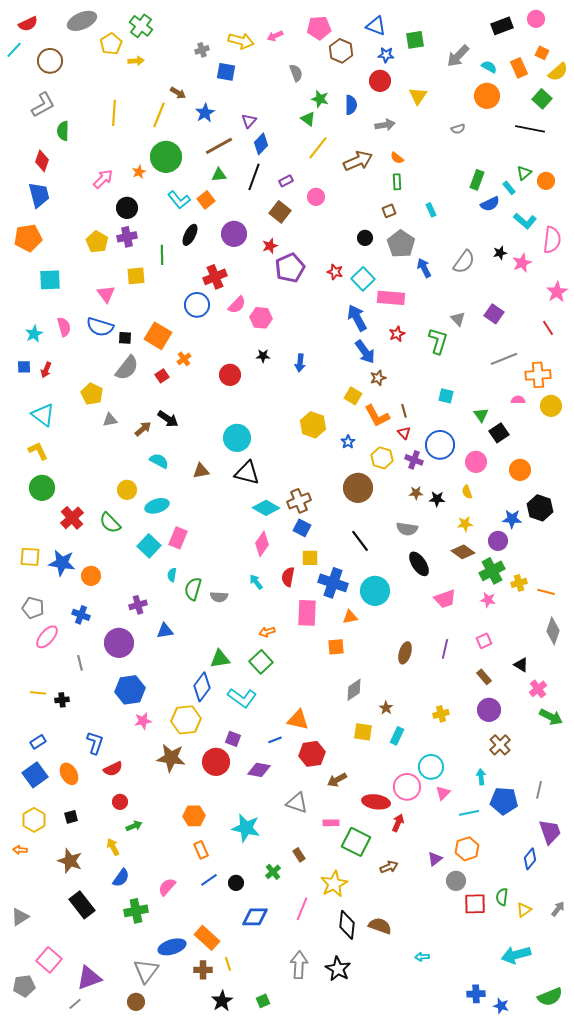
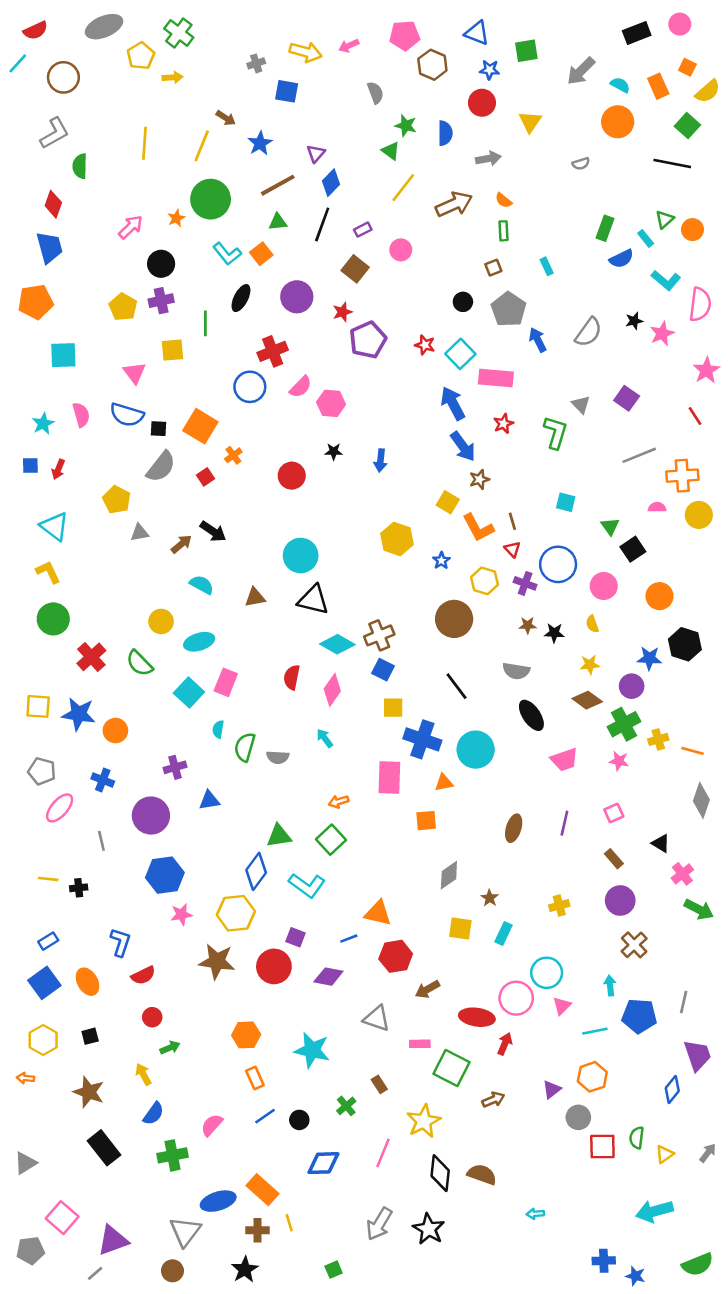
red semicircle: (288, 577) -> (292, 677), moved
gray arrow: (299, 965) -> (379, 1224), turned -152
black star: (222, 1001) -> (245, 1270), moved

